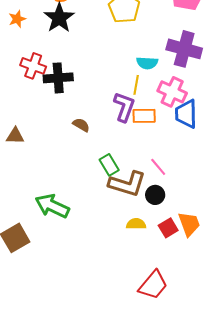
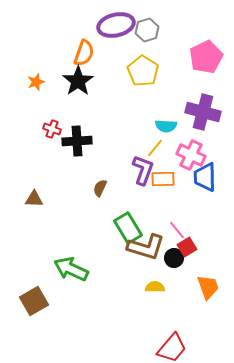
red cross: (33, 66) -> (52, 129), size x0.7
yellow line: (136, 85) -> (155, 148), turned 30
brown semicircle: (81, 125) -> (100, 188), turned -96
green rectangle: (109, 165) -> (128, 228), size x1.4
red square: (168, 228) -> (187, 247), moved

